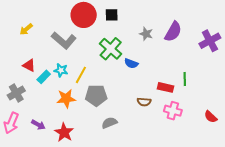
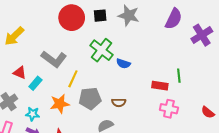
yellow arrow: (26, 29) -> (14, 36), size x1.5
purple semicircle: (173, 32) -> (174, 19), moved
gray star: (146, 34) -> (129, 15), moved, size x1.5
gray L-shape: (64, 40) -> (54, 59), moved
cyan star: (61, 70) -> (33, 114), moved
brown semicircle: (144, 102) -> (119, 102), moved

